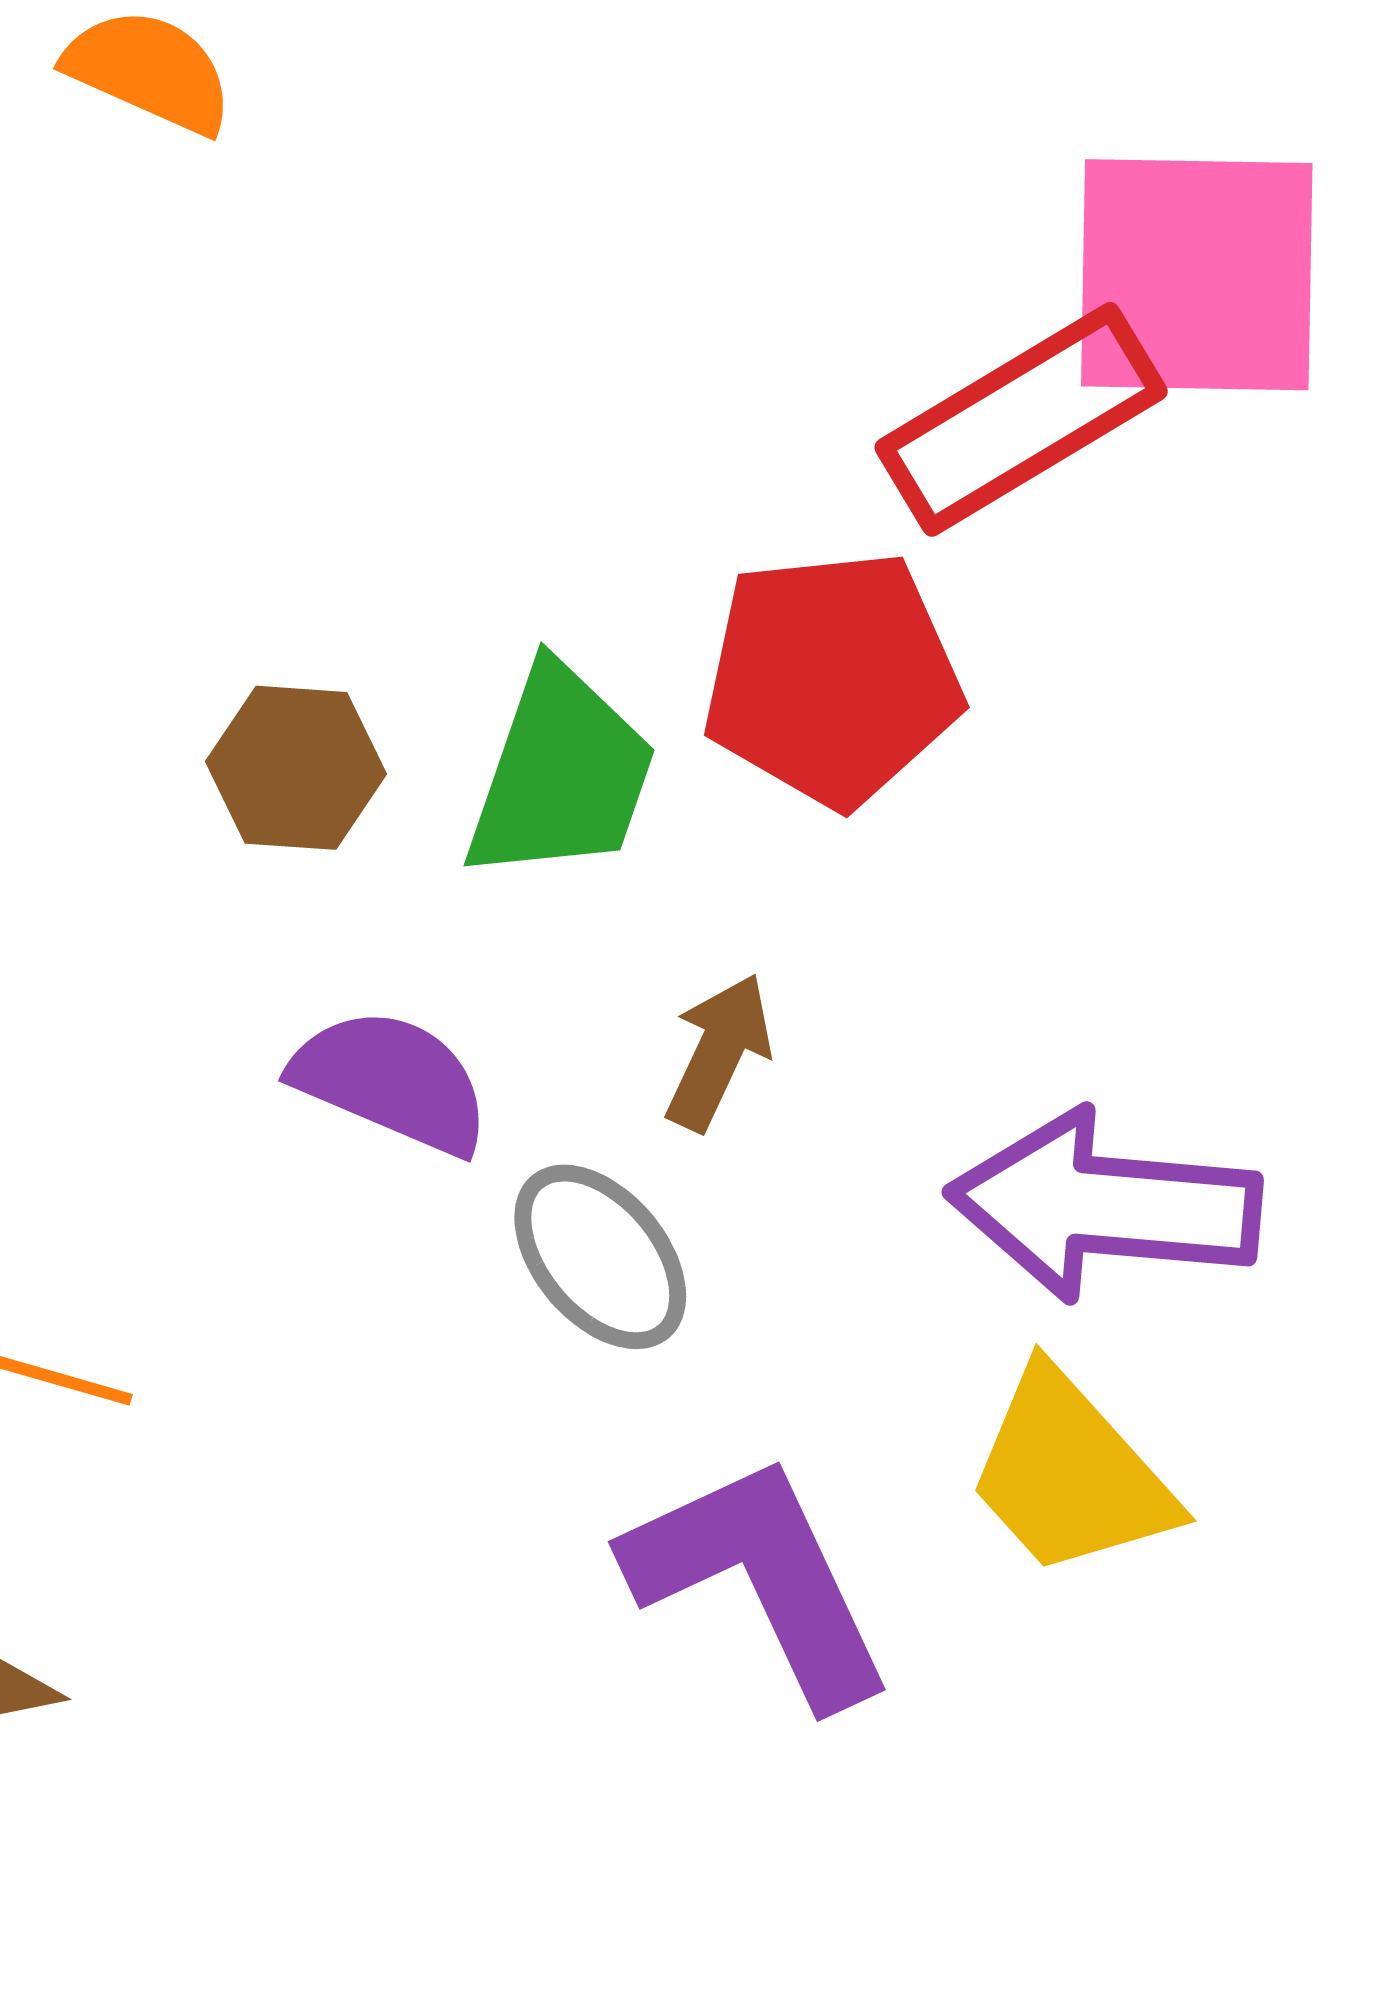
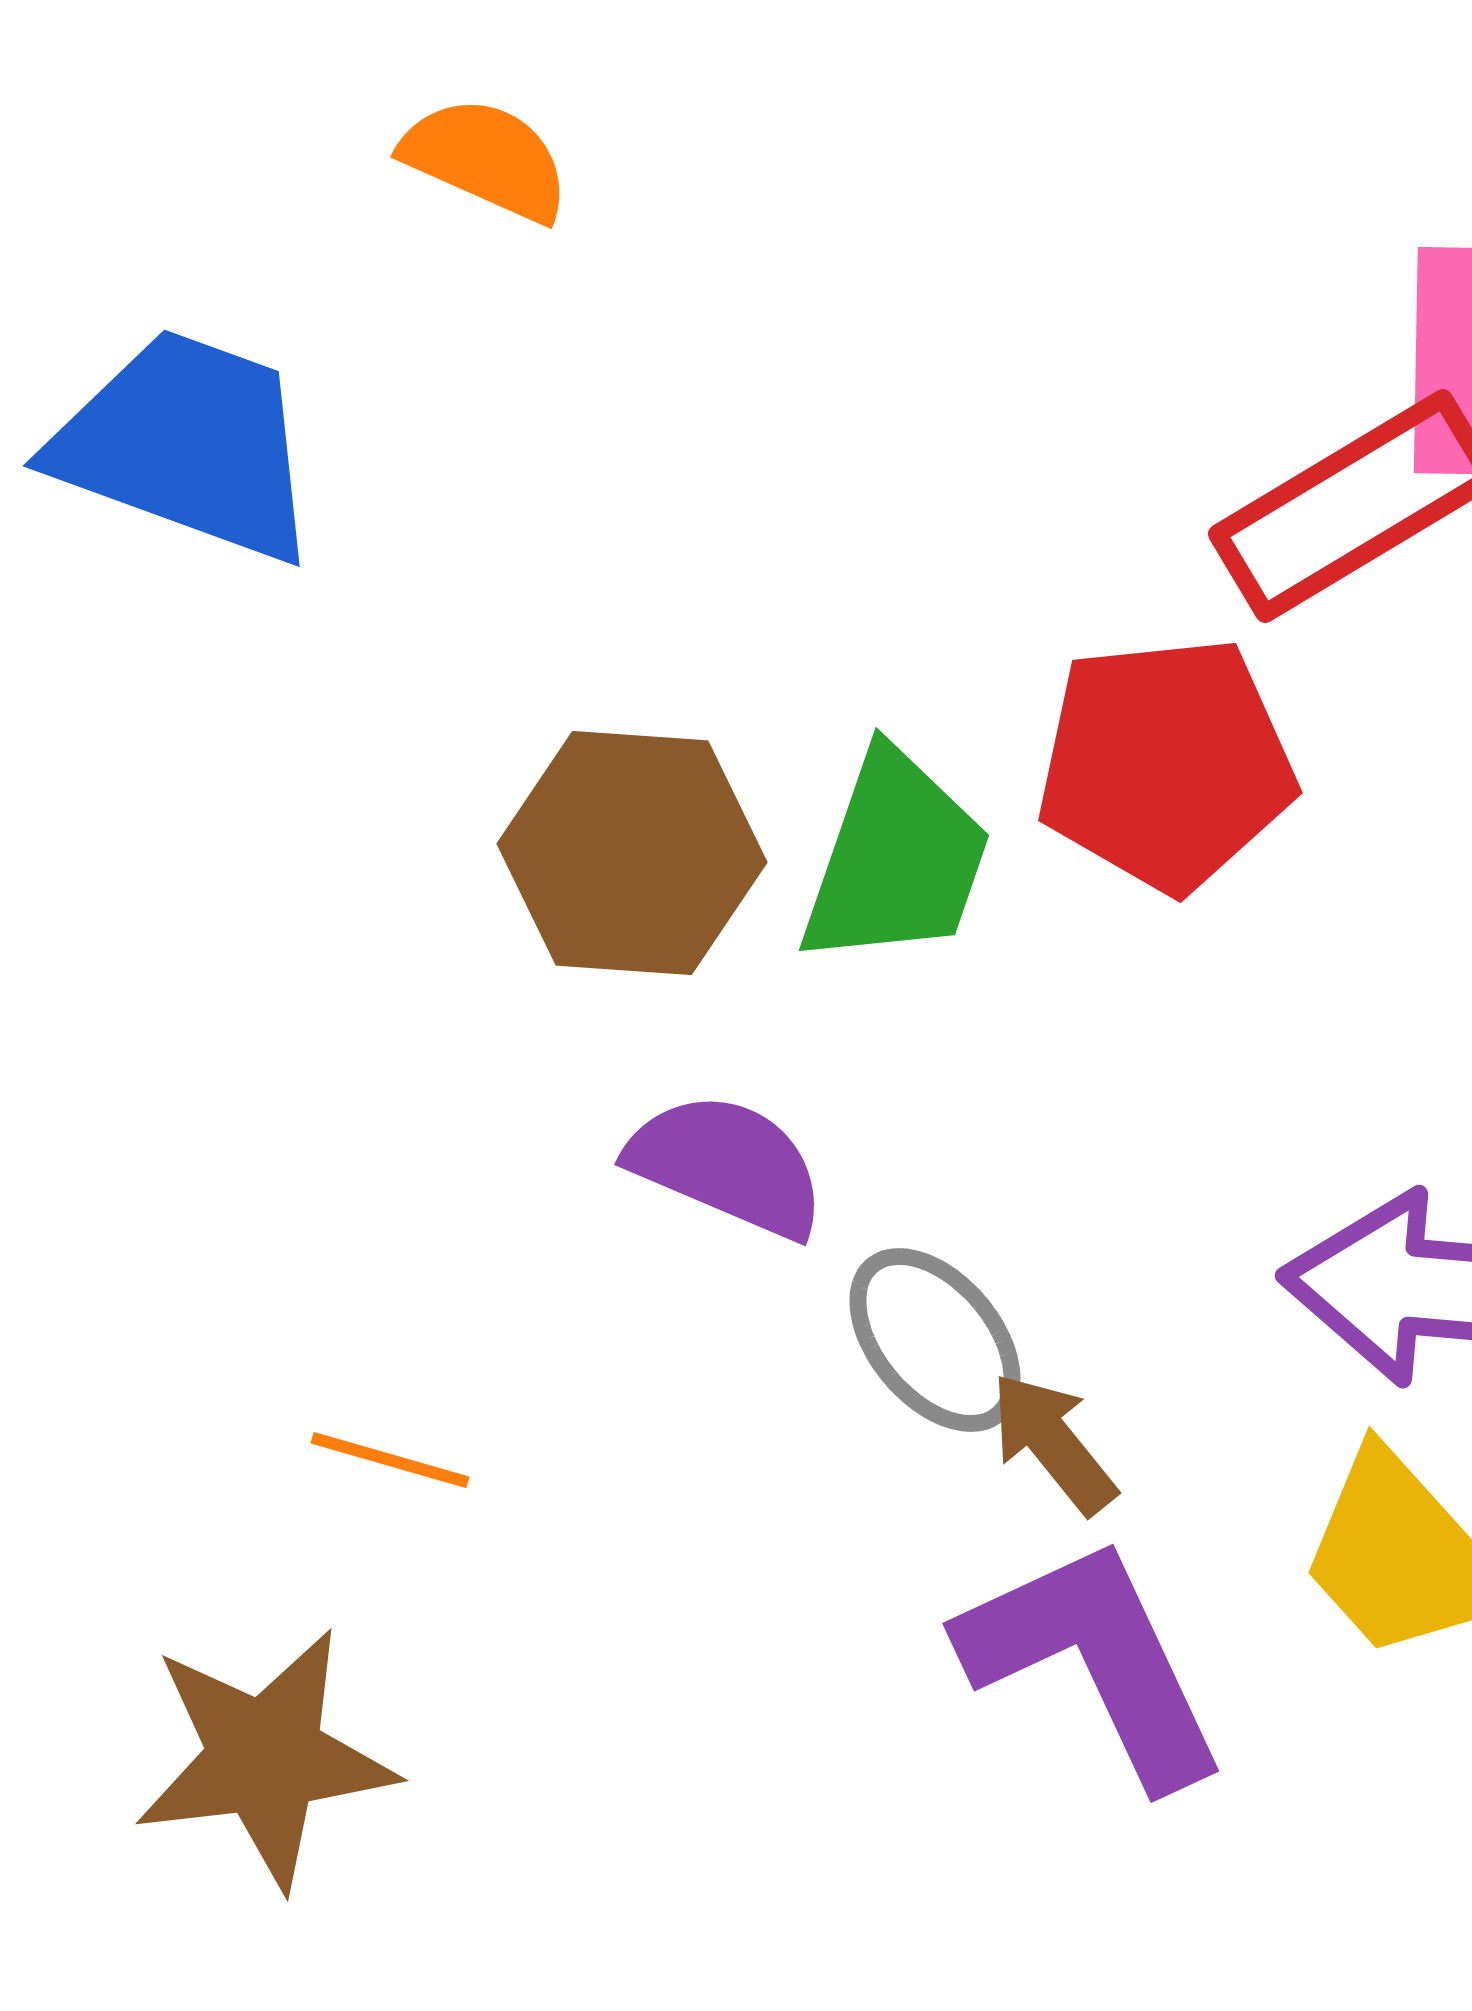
brown hexagon: (296, 768) -> (632, 853), size x1.5
brown arrow: (719, 1052) -> (1053, 1443), moved, turned -64

